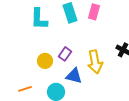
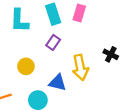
purple rectangle: (65, 54) -> (53, 42), moved

